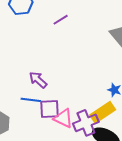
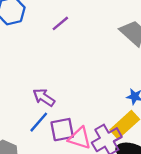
blue line: (31, 100) -> (39, 122), turned -48

